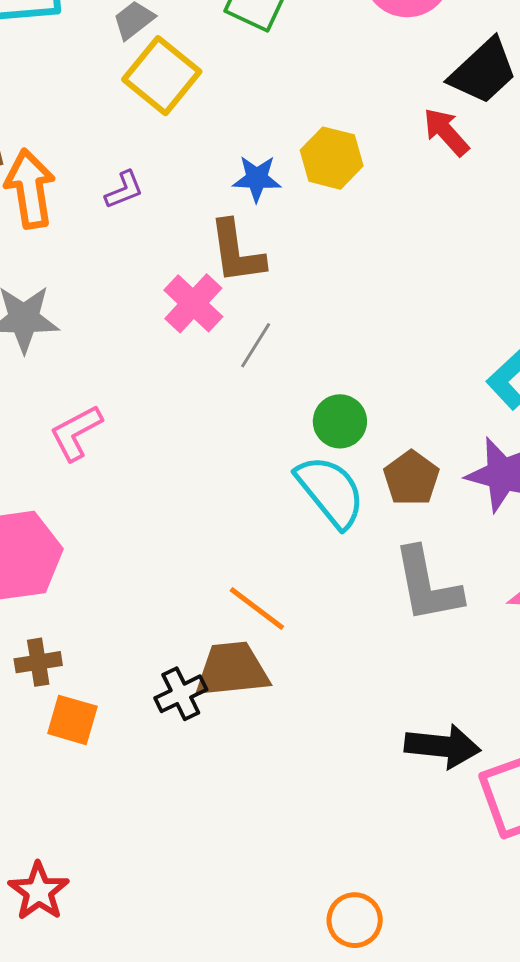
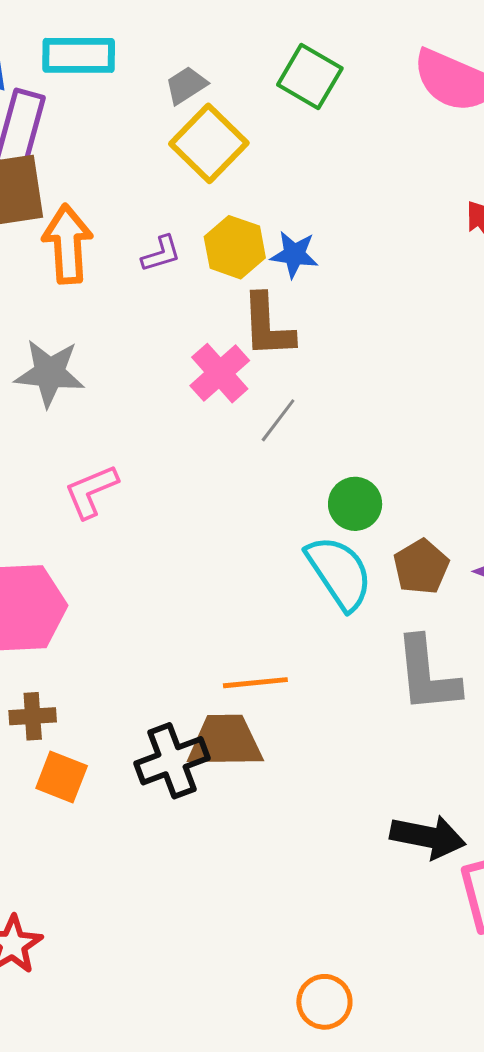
yellow hexagon: (332, 158) -> (235, 247), moved
orange line: (257, 609) -> (255, 683), turned -48
black cross: (181, 694) -> (172, 761), size x1.4

